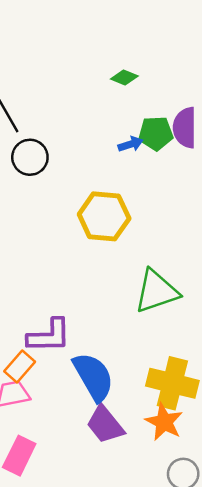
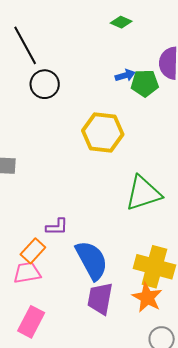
green pentagon: (156, 133) -> (145, 83), moved
purple L-shape: (49, 336) -> (57, 227), size x0.6
purple trapezoid: (105, 425) -> (100, 299), turned 48

